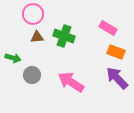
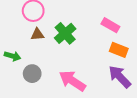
green cross: (64, 36) -> (65, 33), turned 30

